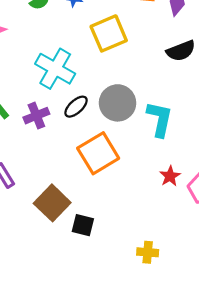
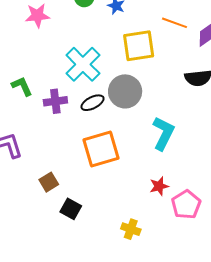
gray circle: (118, 103) -> (125, 91), moved
brown square: (52, 203) -> (49, 182), size x0.6
yellow cross: (148, 252) -> (131, 229), moved

